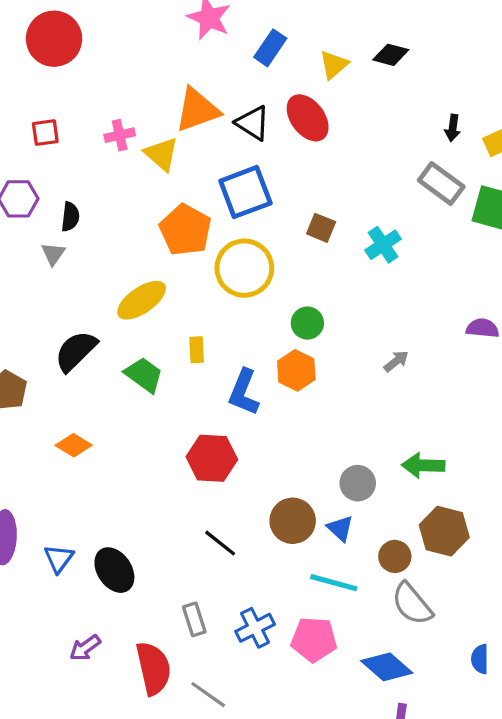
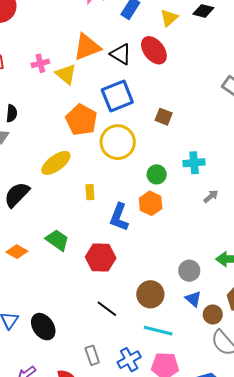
cyan cross: (383, 245) -> (194, 163), moved, turned 30
green trapezoid: (144, 375) -> (57, 240), moved
blue triangle: (340, 528) -> (193, 299), moved
cyan line: (334, 583) -> (158, 331), moved

